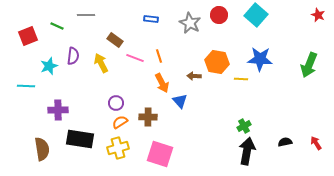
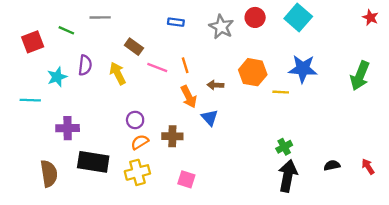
brown arrow: (194, 76) -> (215, 85), moved
pink square: (160, 154) -> (186, 179), size x0.6

